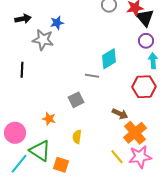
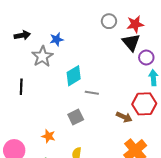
black triangle: (145, 18) -> (131, 42), moved
gray star: (43, 40) -> (42, 56), turned 30
cyan diamond: (109, 59) -> (74, 76), moved
brown arrow: (120, 114) -> (124, 117), moved

